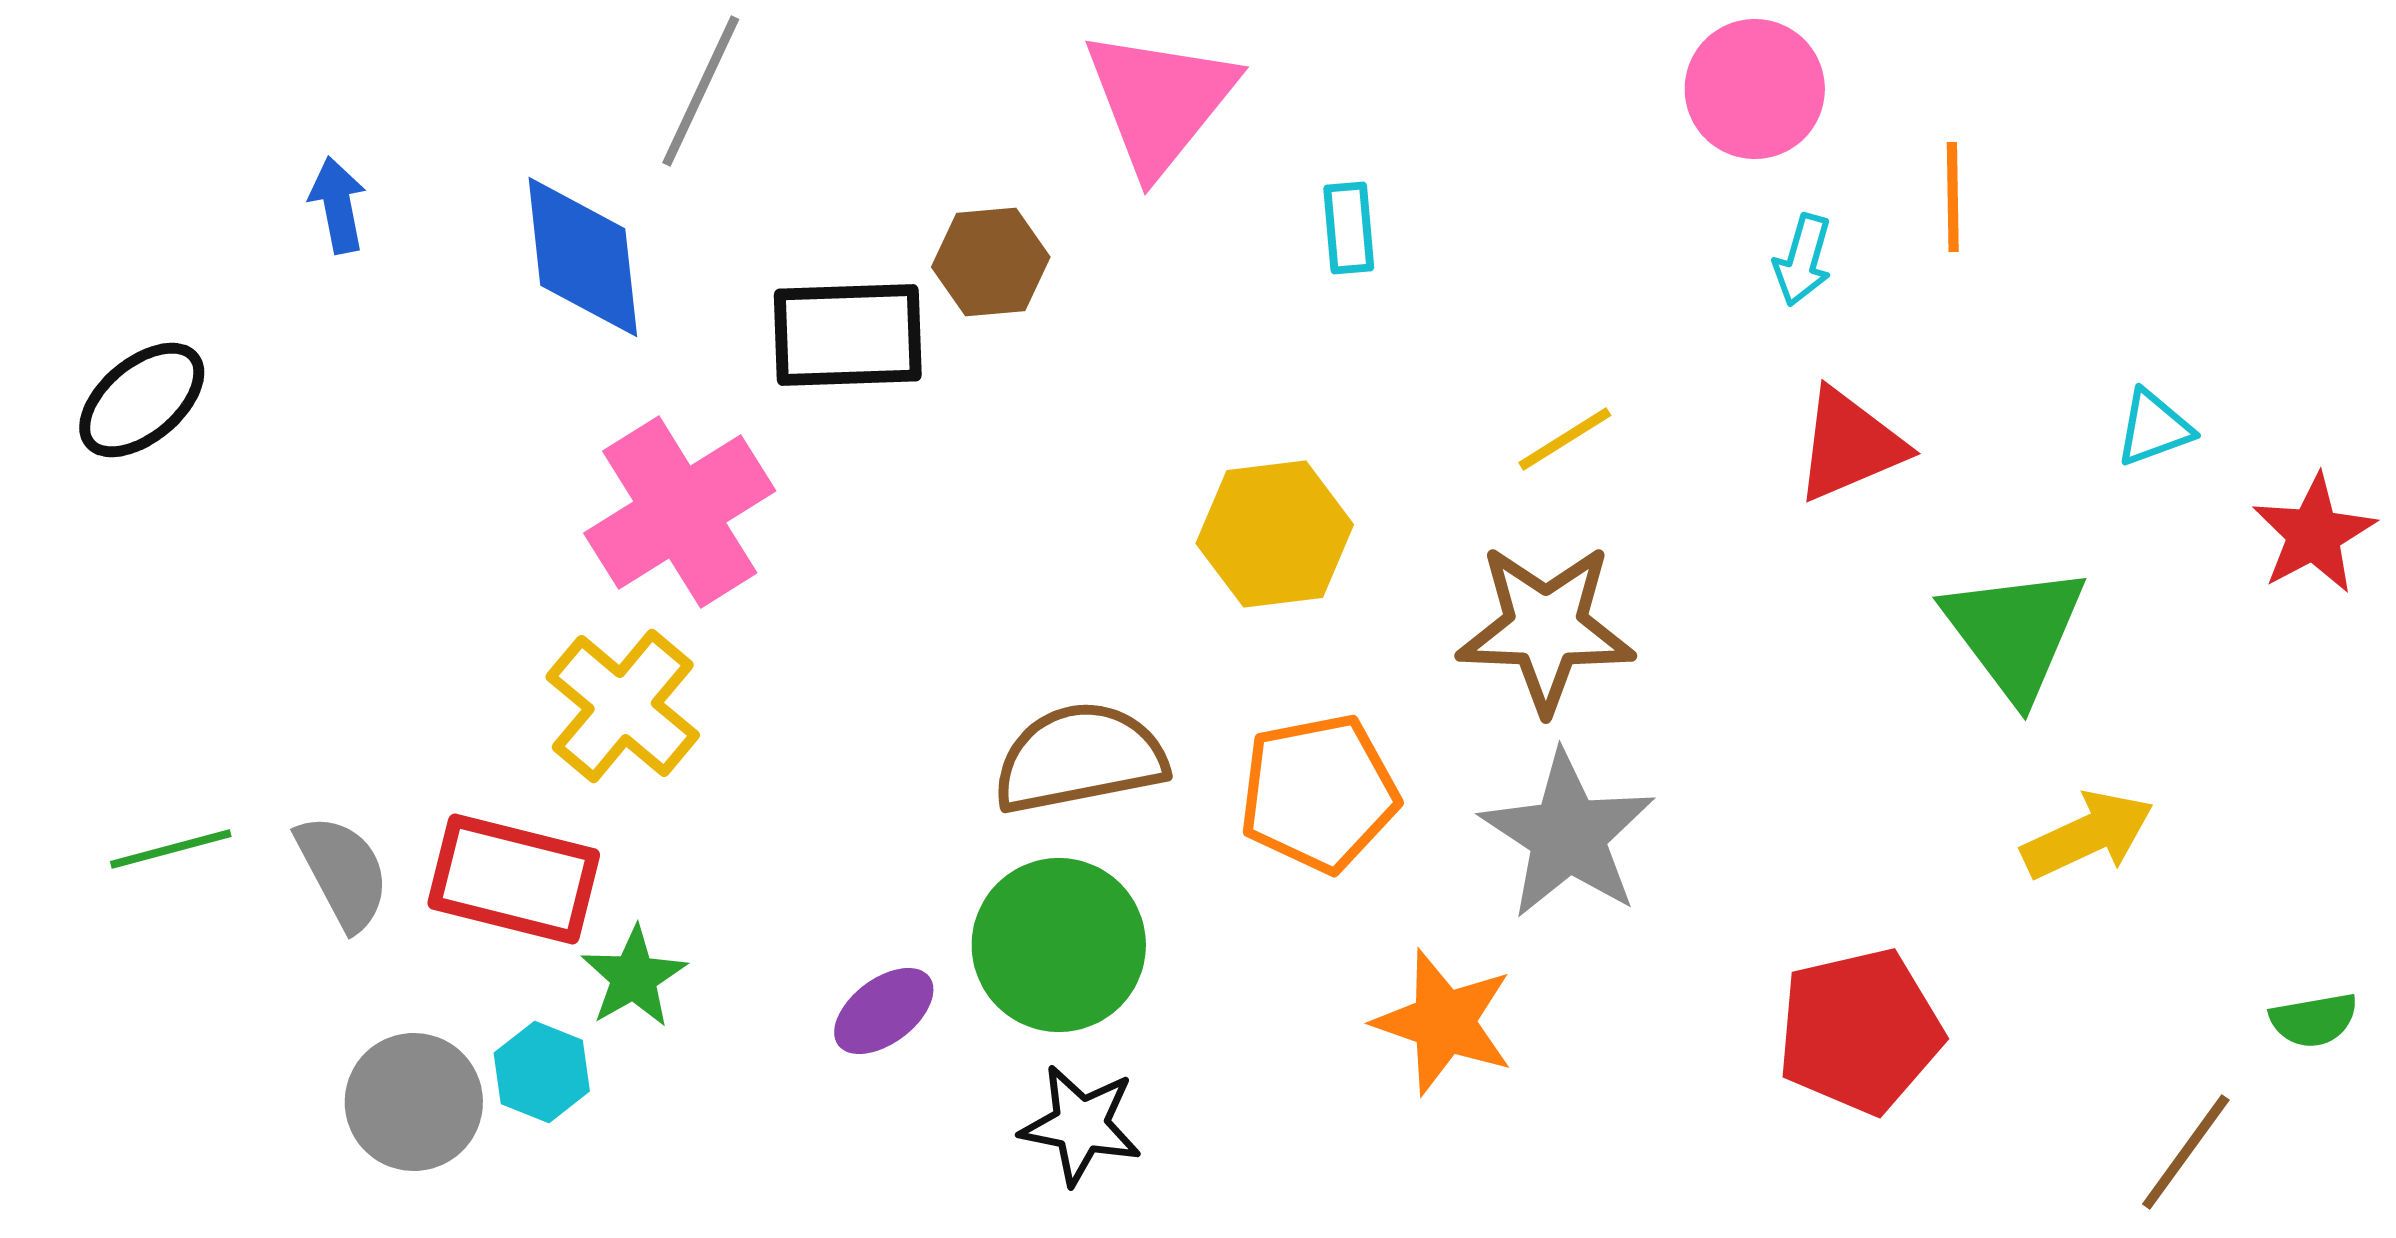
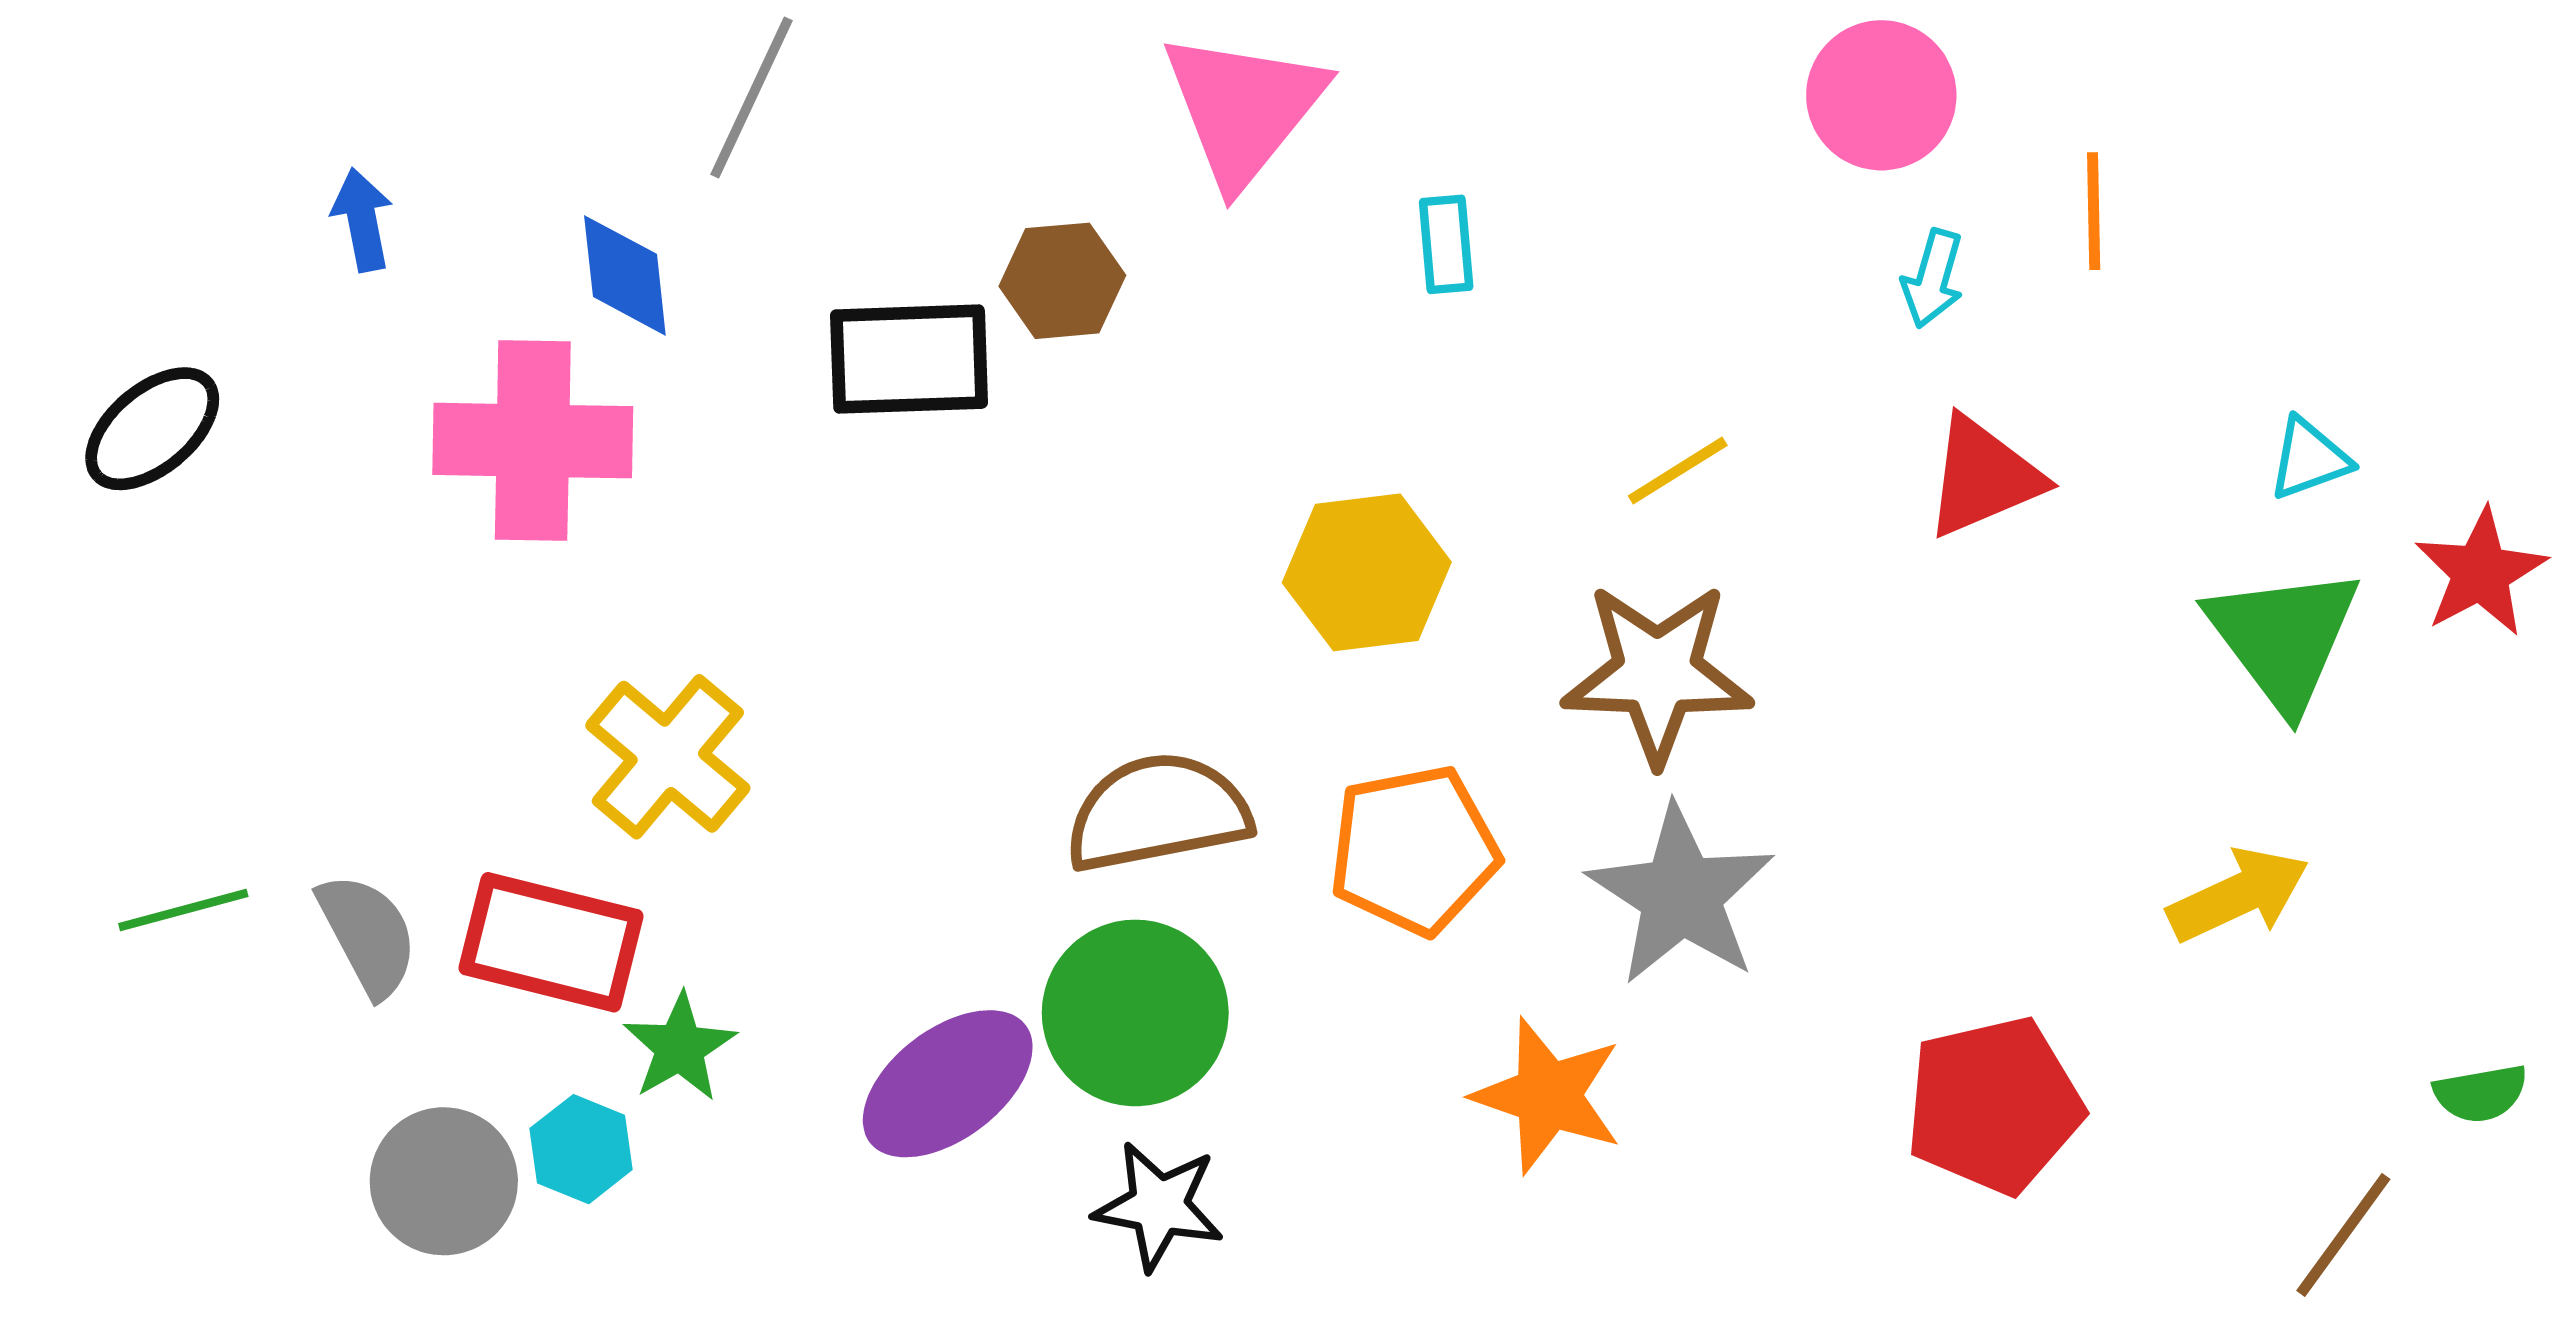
blue diamond: (583, 257) -> (625, 275), size x0.7
pink cross: (680, 512) -> (533, 441), moved, turned 33
green triangle: (2015, 632) -> (2283, 638), moved
purple ellipse: (884, 1011) -> (948, 1084), size x1.6

